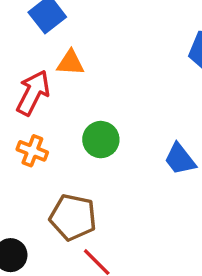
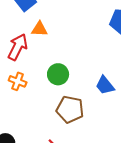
brown pentagon: (73, 217) -> (70, 109), moved

